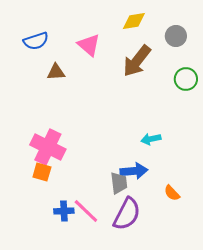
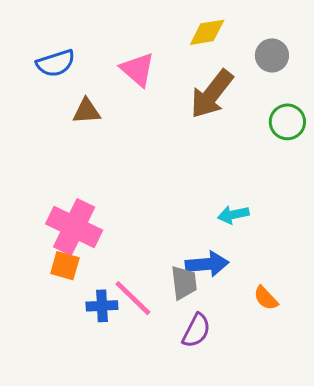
blue cross: (64, 211) -> (102, 306), moved
pink line: (86, 211) -> (133, 298), moved
purple semicircle: (127, 214) -> (196, 331), size x0.7

